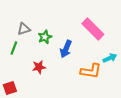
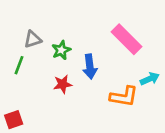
blue arrow: (66, 49) -> (90, 66), turned -30
red star: (39, 67) -> (63, 84), moved

